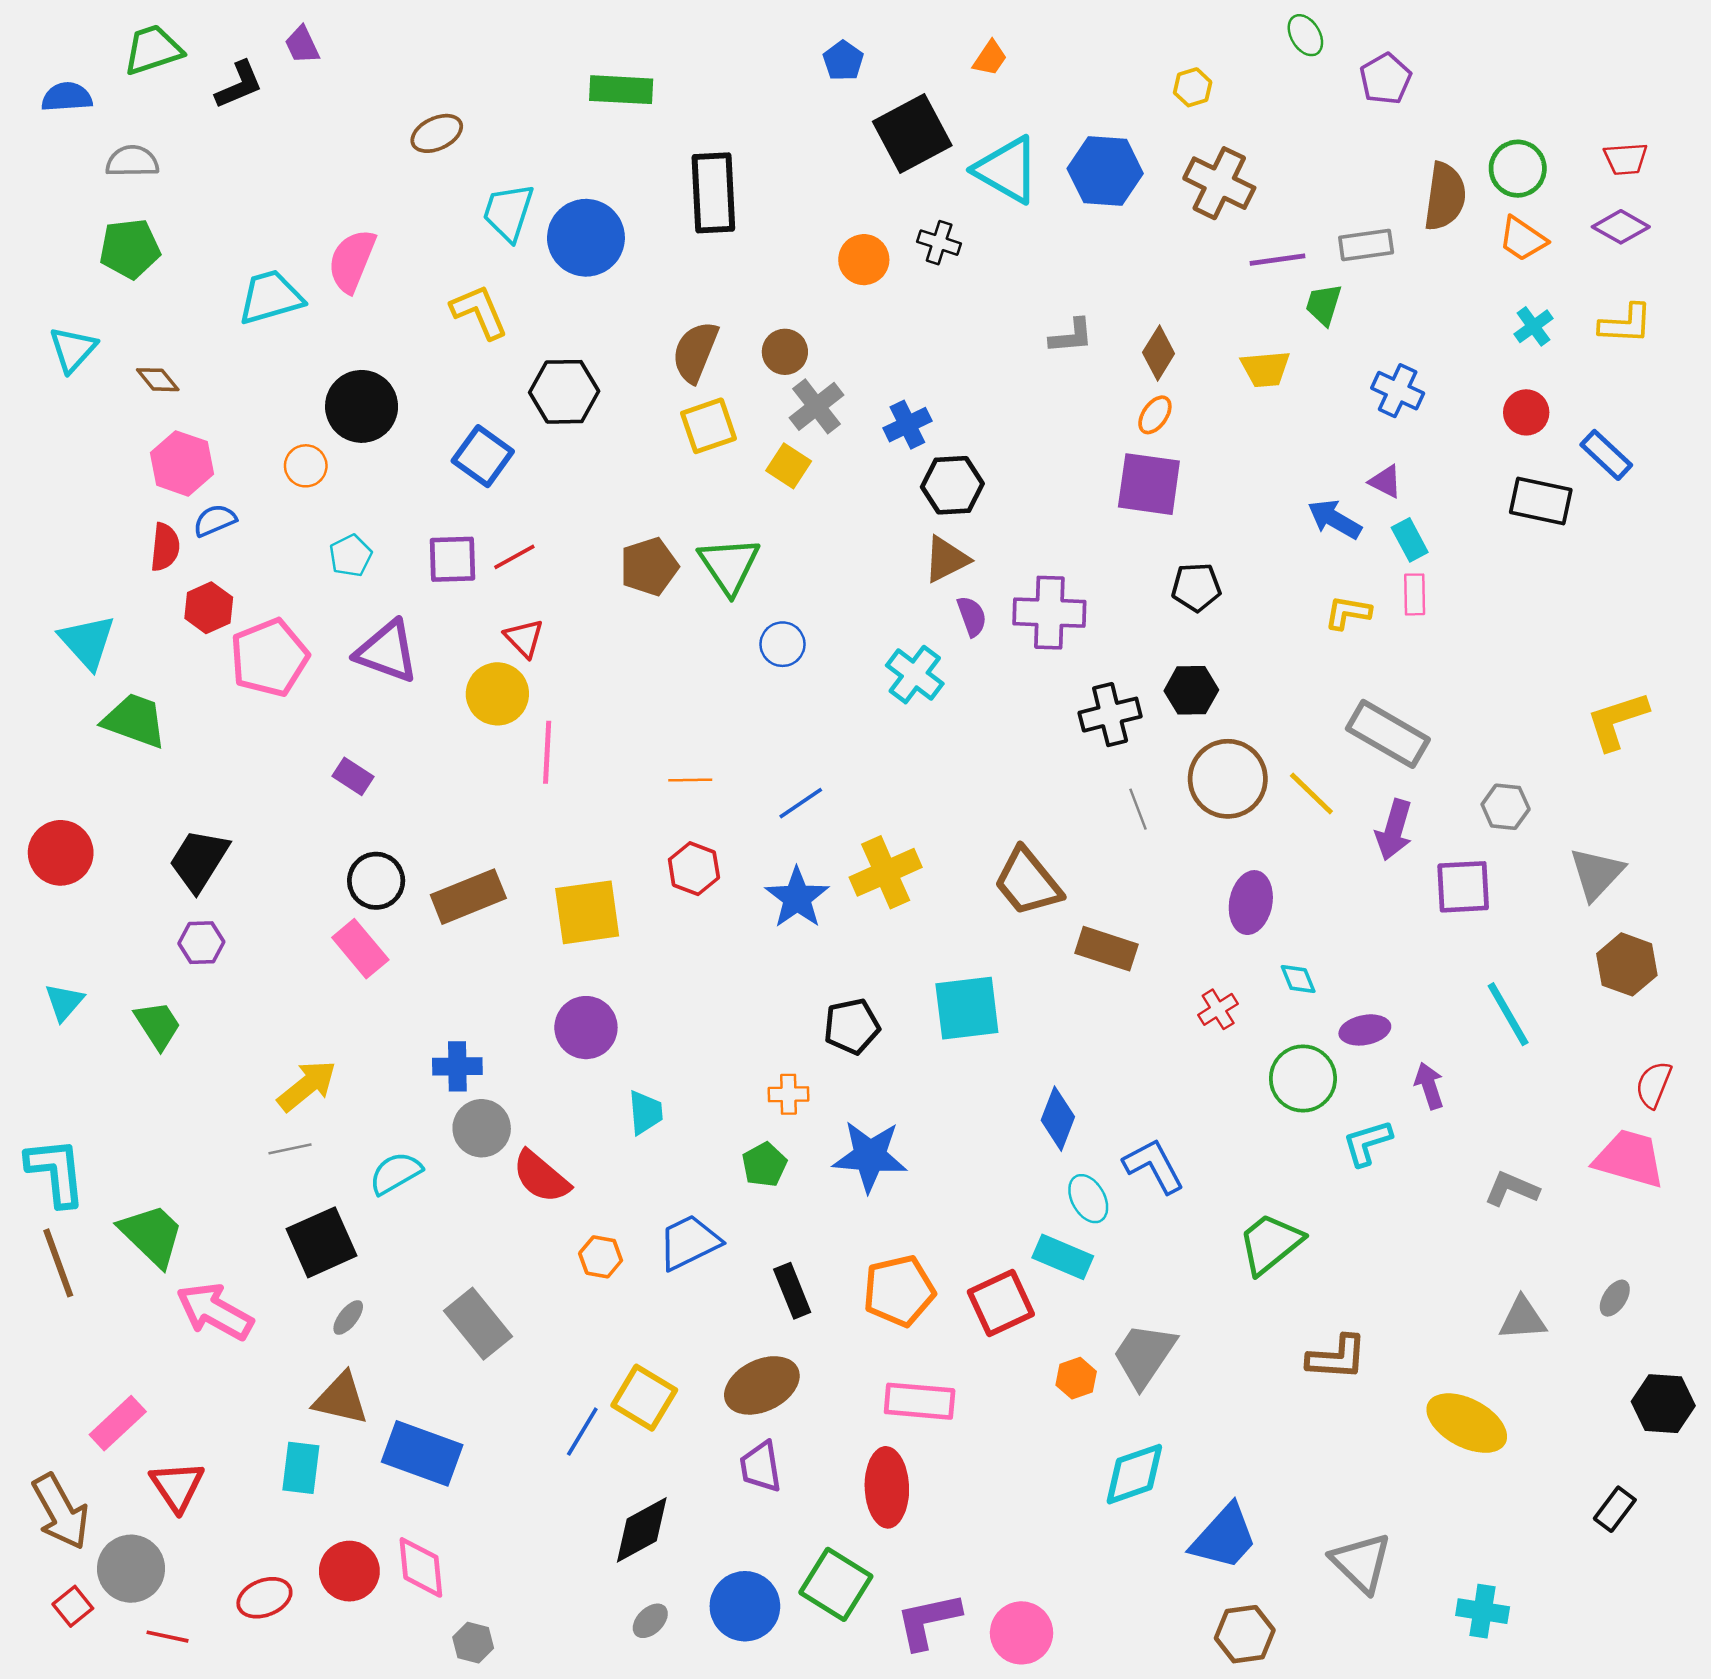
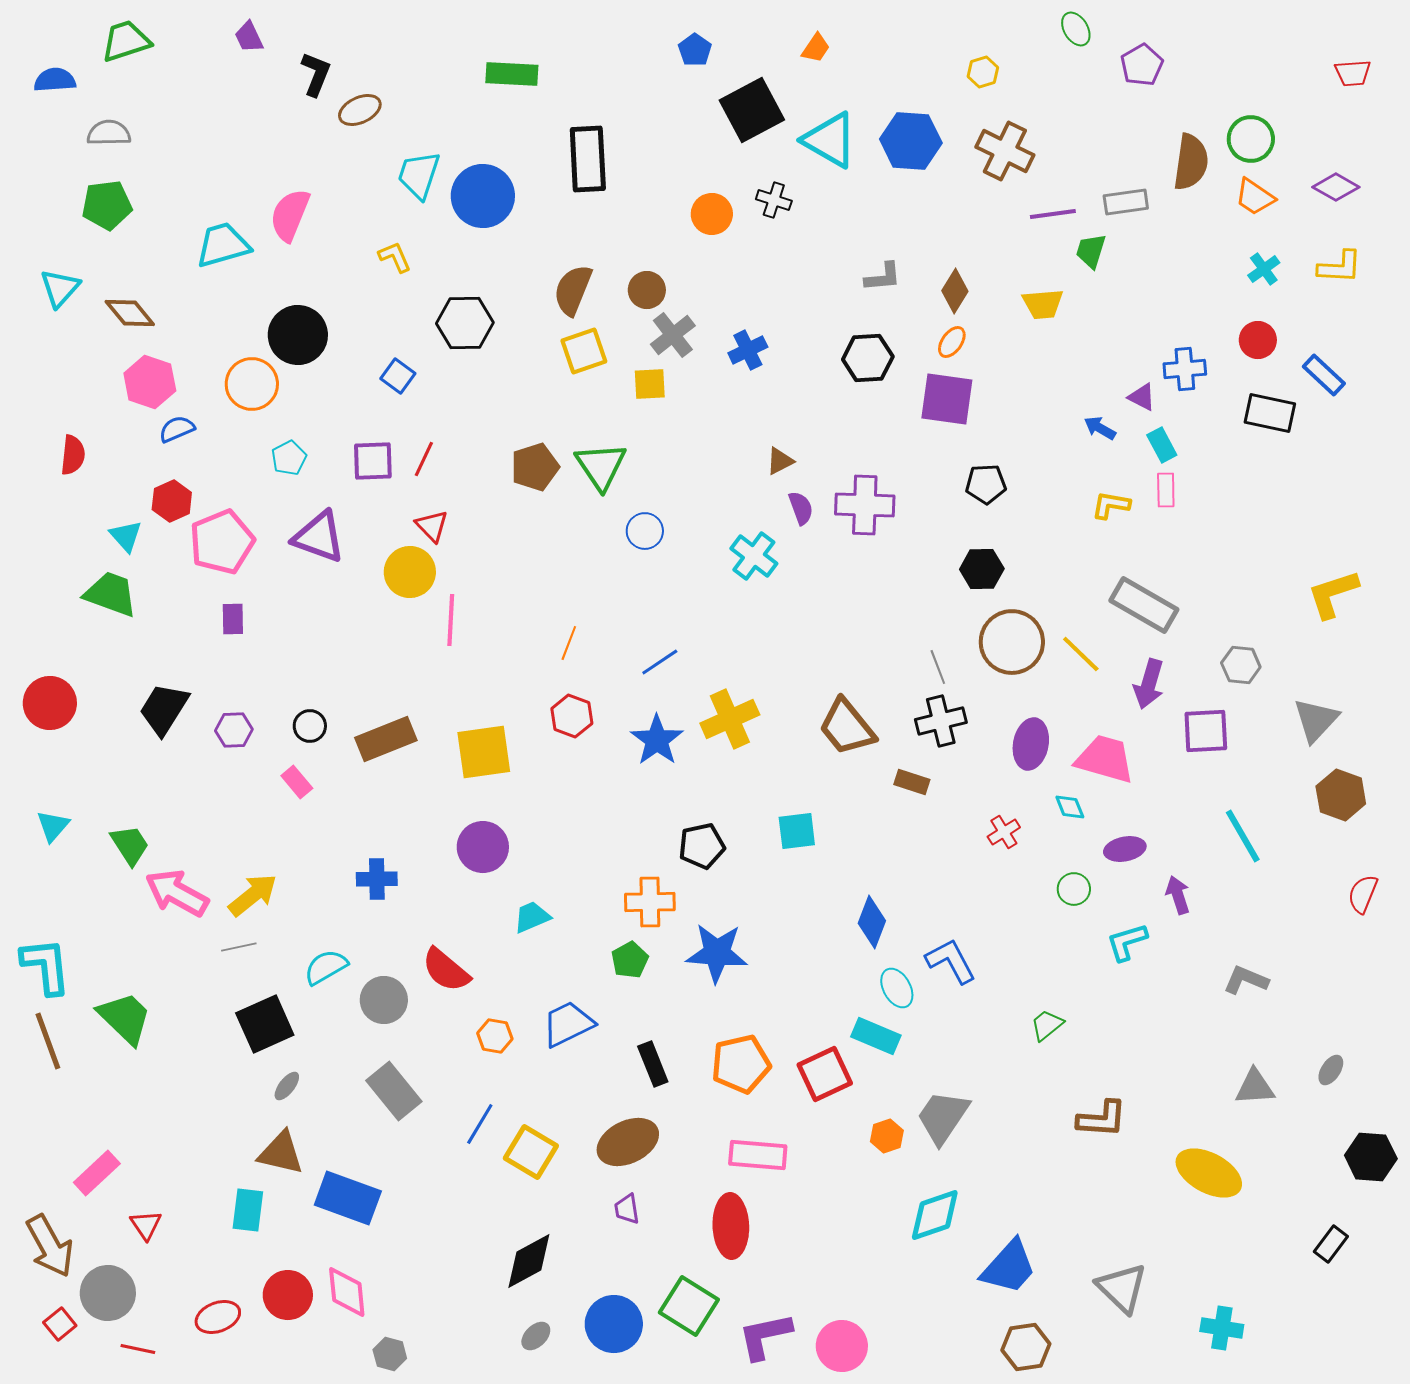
black L-shape: (239, 85) -> (316, 74), moved, turned -45
red trapezoid: (1626, 159) -> (1353, 73), moved
yellow L-shape: (479, 312) -> (395, 257), size x0.7
brown diamond: (158, 380) -> (130, 313), size x1.4
blue cross: (1398, 391) -> (1185, 369), moved, turned -30
blue square: (483, 456) -> (398, 376), size x0.7
orange circle: (306, 466) -> (252, 384), size x1.5
yellow square: (789, 466) -> (650, 384), turned -36
black hexagon: (952, 485) -> (868, 358), moved
blue arrow: (1335, 519) -> (1100, 428), size x0.7
red semicircle: (165, 547) -> (73, 455), moved
red line: (514, 557) -> (424, 459), turned -36
brown triangle: (946, 559) -> (780, 461), size x0.7
cyan triangle: (87, 642) -> (126, 536), moved, size x0.7
black cross: (1110, 715) -> (941, 721), moved
purple rectangle: (353, 776) -> (233, 619), moved, turned 56
orange line: (690, 780) -> (569, 643), turned -68
black circle: (376, 881) -> (310, 726), size x0.7
purple hexagon: (201, 943) -> (234, 730), moved
pink rectangle: (360, 949) -> (297, 782), size x0.7
brown rectangle: (1106, 949) -> (912, 782), size x0.7
cyan square: (967, 1008) -> (797, 831), size x0.7
green circle: (1303, 1079) -> (1074, 889), size x0.6
orange cross: (789, 1094) -> (650, 902), size x1.5
cyan trapezoid: (645, 1112) -> (532, 917), turned -108
gray circle: (482, 1128) -> (384, 1000), moved
pink trapezoid: (1629, 1159) -> (1105, 759), moved
green trapezoid: (1270, 1243) -> (1047, 1025), size x0.6
pink arrow: (215, 1311) -> (177, 893), moved
blue line: (582, 1432) -> (480, 1124), moved
purple trapezoid: (761, 1467) -> (627, 1209), size x0.7
red triangle: (177, 1486) -> (146, 1225), size x0.7

